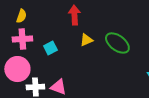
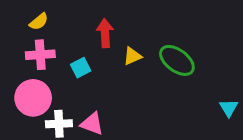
red arrow: (74, 15) -> (105, 33), moved
yellow semicircle: (21, 16) -> (39, 22), turned 32

